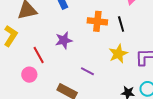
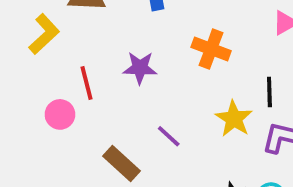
black line: (121, 24) -> (269, 92), moved
yellow star: (118, 54) -> (234, 119), turned -30

